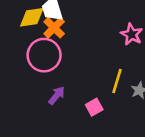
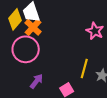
yellow diamond: (32, 17) -> (15, 19), turned -40

